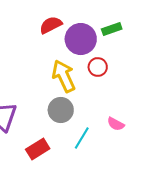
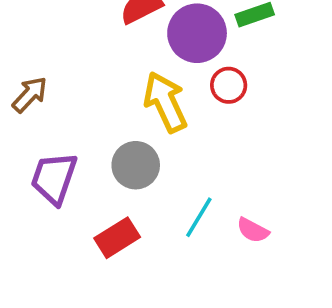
gray circle: (61, 110) -> (136, 165), moved
pink semicircle: (116, 124) -> (253, 230), moved

